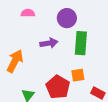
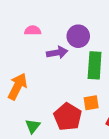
purple arrow: (49, 43) -> (57, 53), moved

